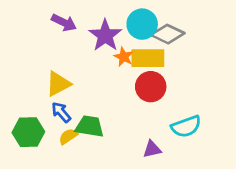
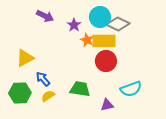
purple star: (105, 35) -> (74, 25), size x0.6
yellow triangle: (58, 84) -> (25, 58), moved
green trapezoid: (90, 126) -> (80, 89), moved

